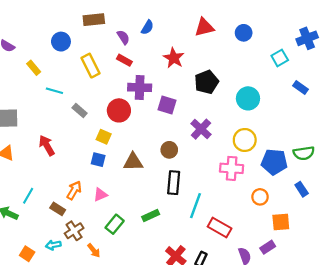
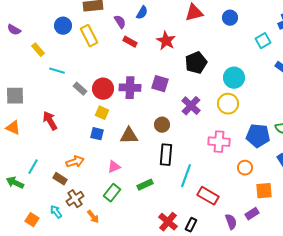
red rectangle: (124, 60) -> (130, 42), moved
yellow rectangle: (90, 66) -> (89, 36), moved
purple cross: (140, 87) -> (130, 88), moved
red circle: (119, 110) -> (103, 89), moved
yellow circle: (245, 140) -> (228, 104), moved
orange arrow: (74, 190) -> (75, 162), turned 42
pink triangle: (100, 195) -> (114, 167), moved
cyan arrow: (53, 245) -> (56, 212), turned 64

